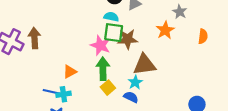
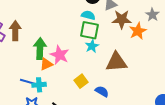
brown star: (128, 39) -> (122, 19), moved
pink star: (100, 45) -> (60, 55), moved
green arrow: (103, 69) -> (40, 49), moved
cyan star: (135, 82) -> (92, 46), moved

